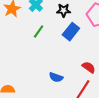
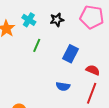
blue rectangle: (71, 32) -> (71, 54), moved

